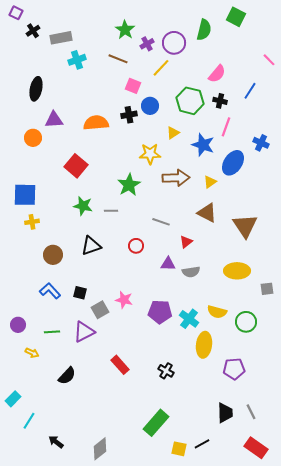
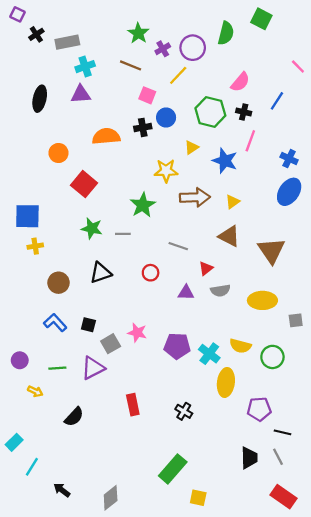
purple triangle: (54, 120) -> (81, 94), moved
orange circle: (33, 138) -> (58, 153), moved
blue ellipse: (233, 163) -> (289, 192), moved
gray semicircle: (191, 272) -> (220, 290), moved
red rectangle: (120, 365) -> (133, 405), turned 30
black line: (202, 444) -> (282, 432), moved, turned 42

